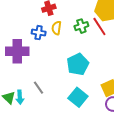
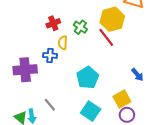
green cross: (81, 26) -> (80, 27), moved, turned -32
blue cross: (39, 33) -> (50, 55), moved

